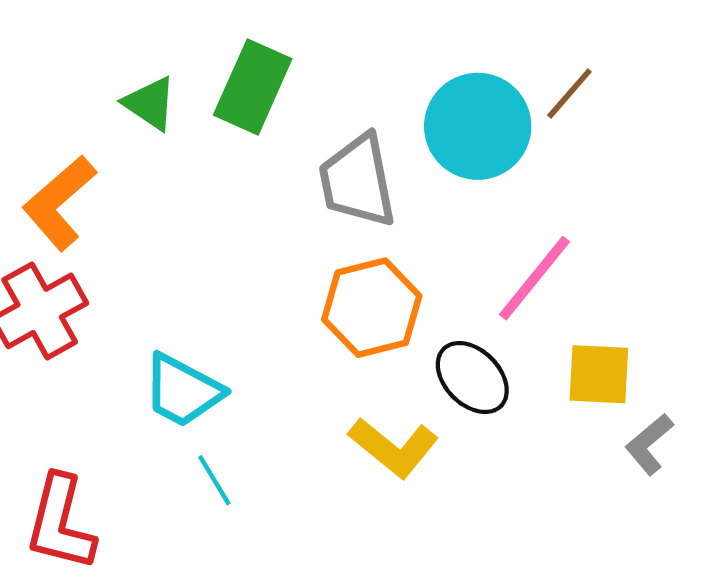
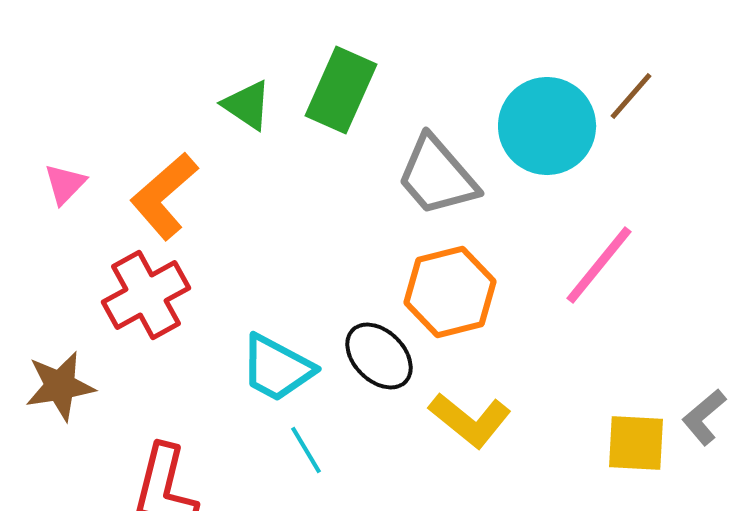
gray trapezoid: (358, 181) -> (437, 176), turned -30
yellow square: (599, 374) -> (636, 443), moved
black ellipse: (472, 378) -> (379, 356), moved

